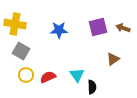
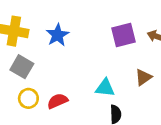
blue star: (59, 30) -> (57, 35), moved, turned -30
cyan triangle: (77, 75) -> (105, 88), moved, turned -49

